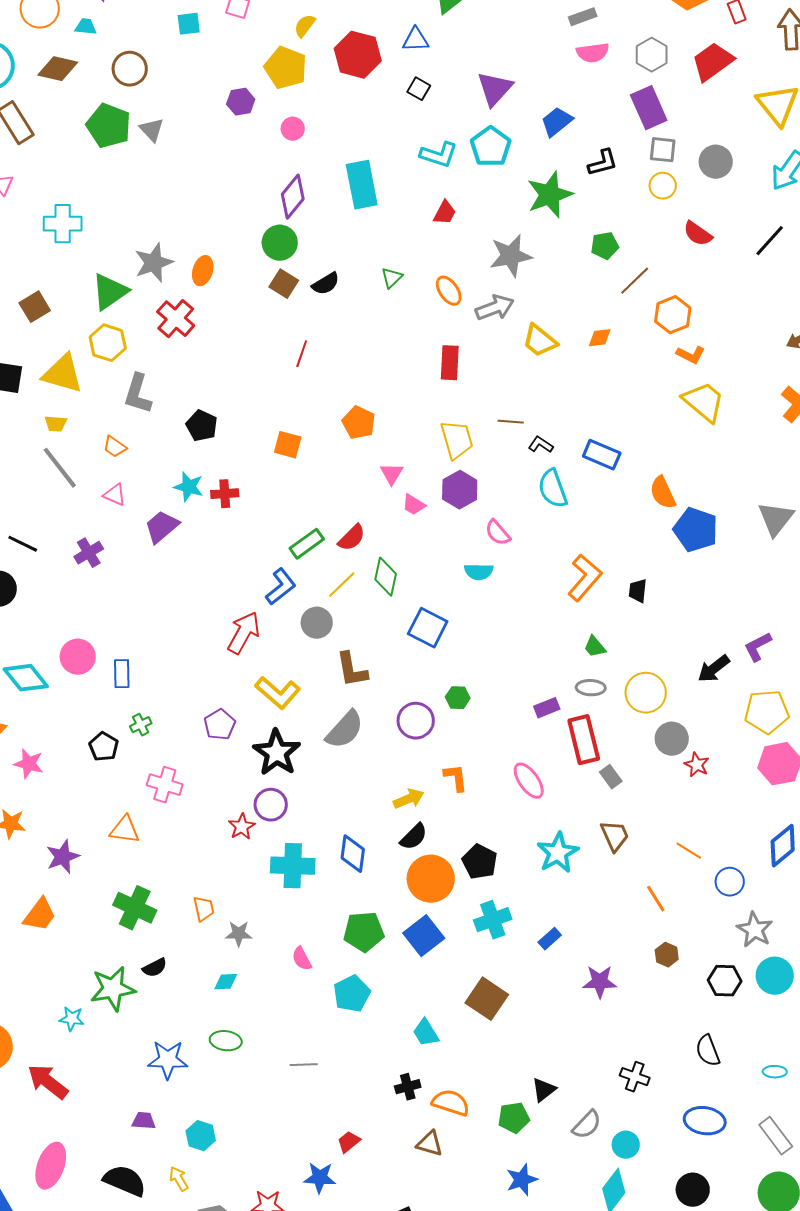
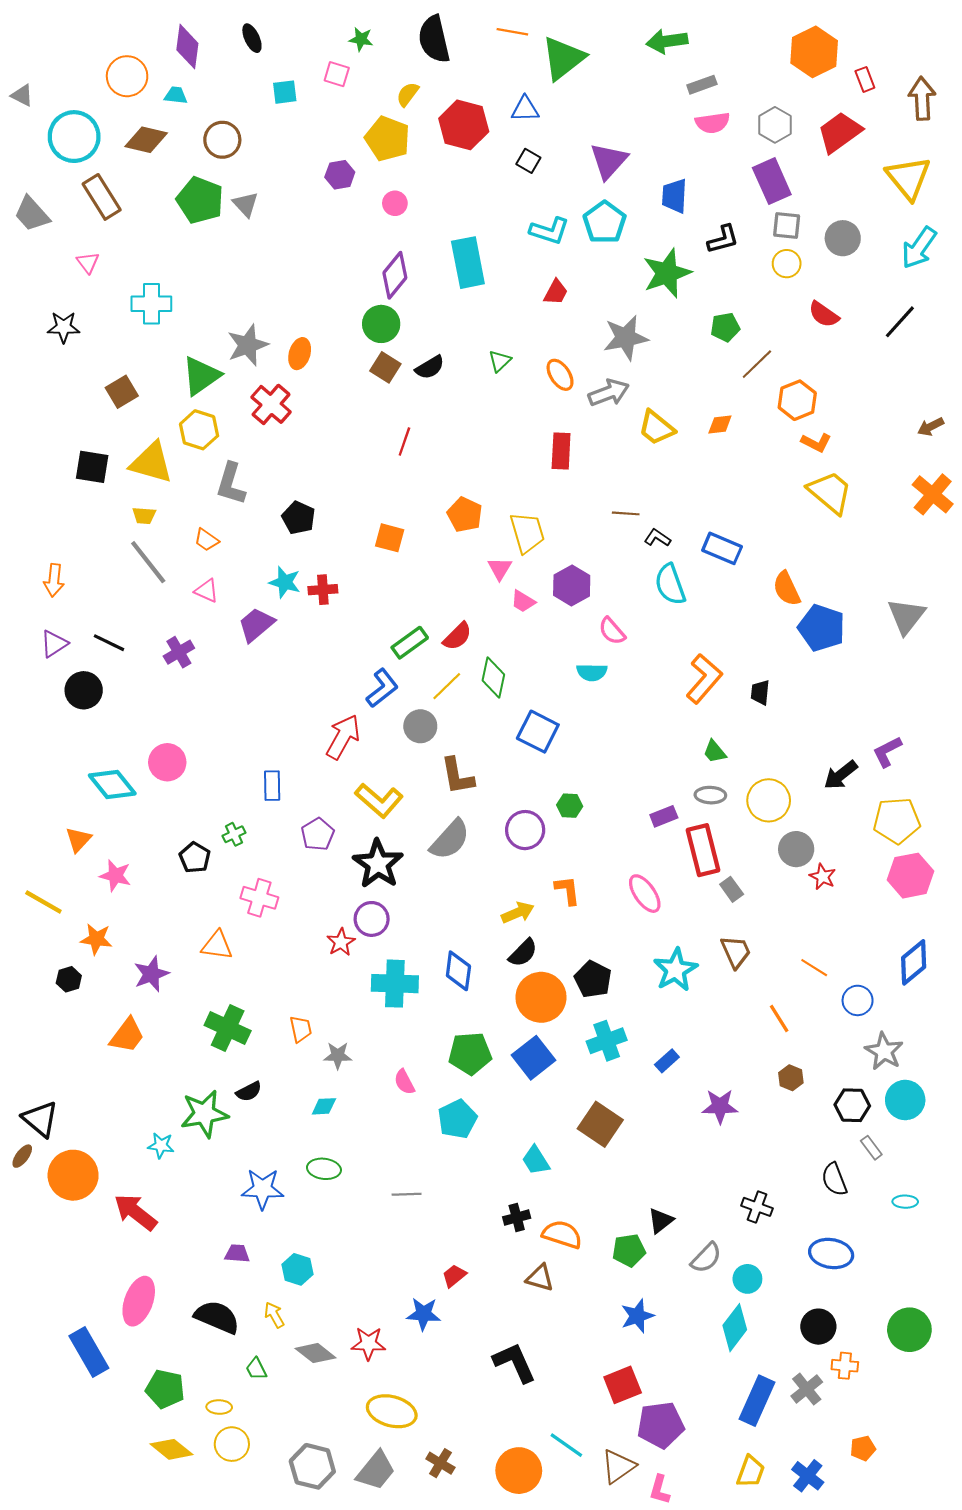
blue trapezoid: (557, 122) -> (674, 196), turned -48
yellow trapezoid: (457, 440) -> (527, 533), moved
blue rectangle: (122, 674) -> (272, 786), moved
gray rectangle: (776, 1136) -> (871, 1148), moved, size x0.6

